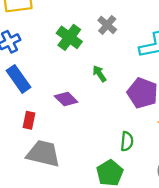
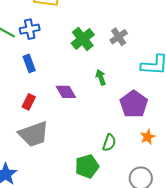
blue rectangle: (19, 79) -> (29, 63), size x0.7
gray trapezoid: (43, 154) -> (34, 134), turned 132

